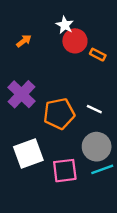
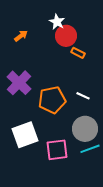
orange rectangle: (98, 55) -> (78, 53), moved

